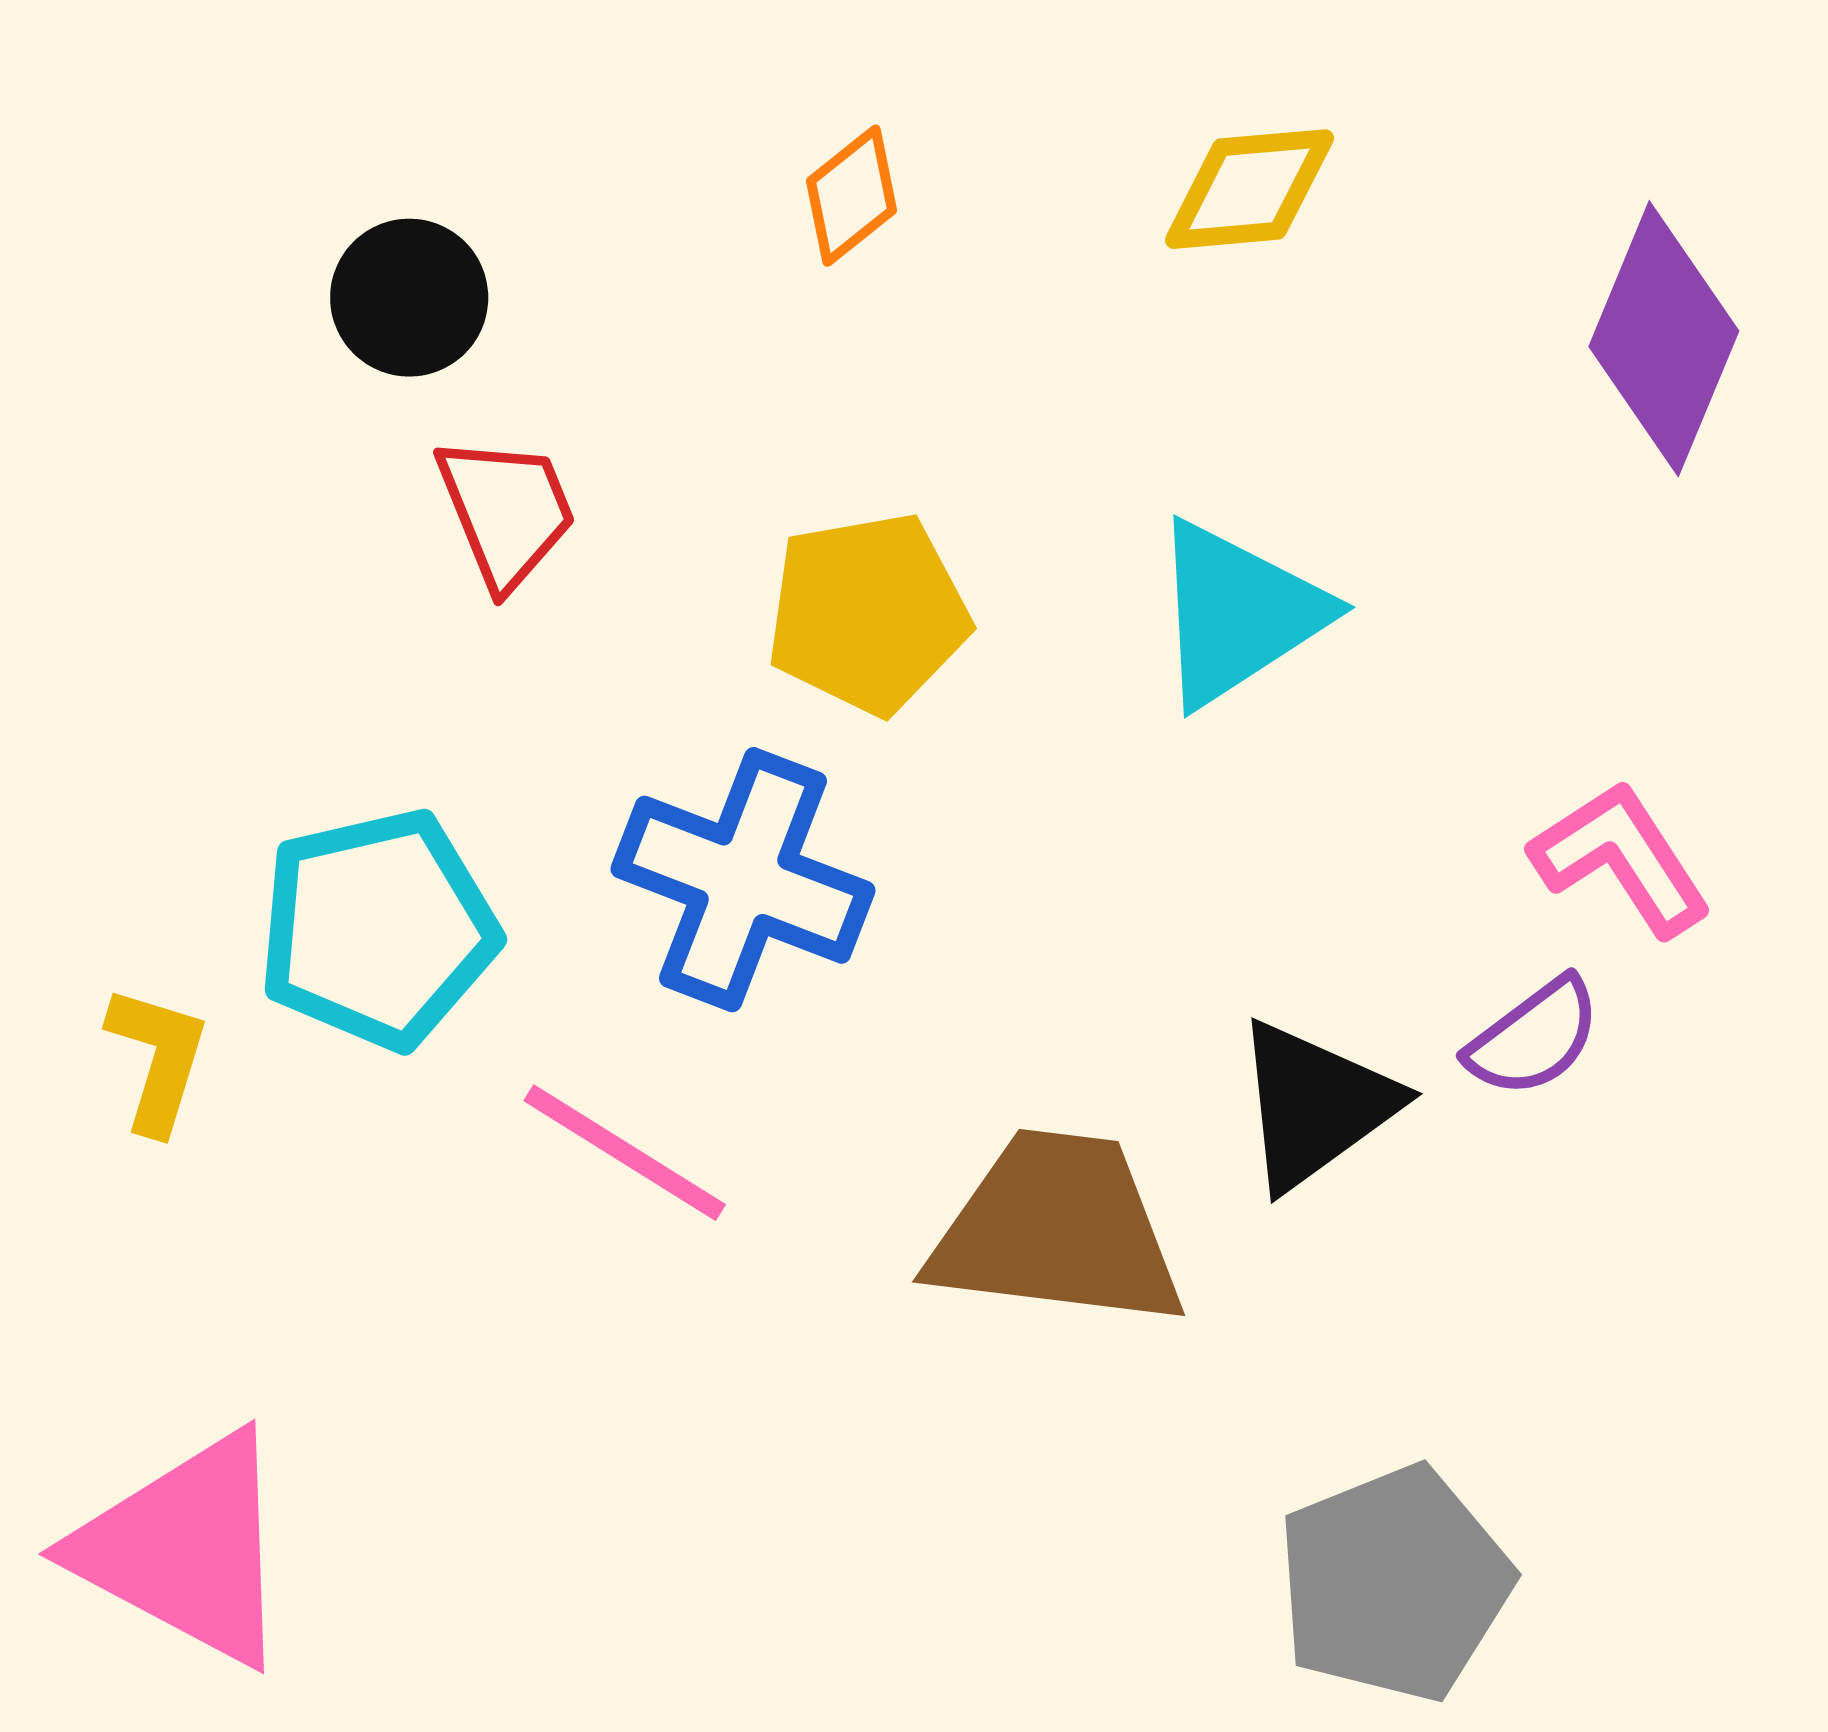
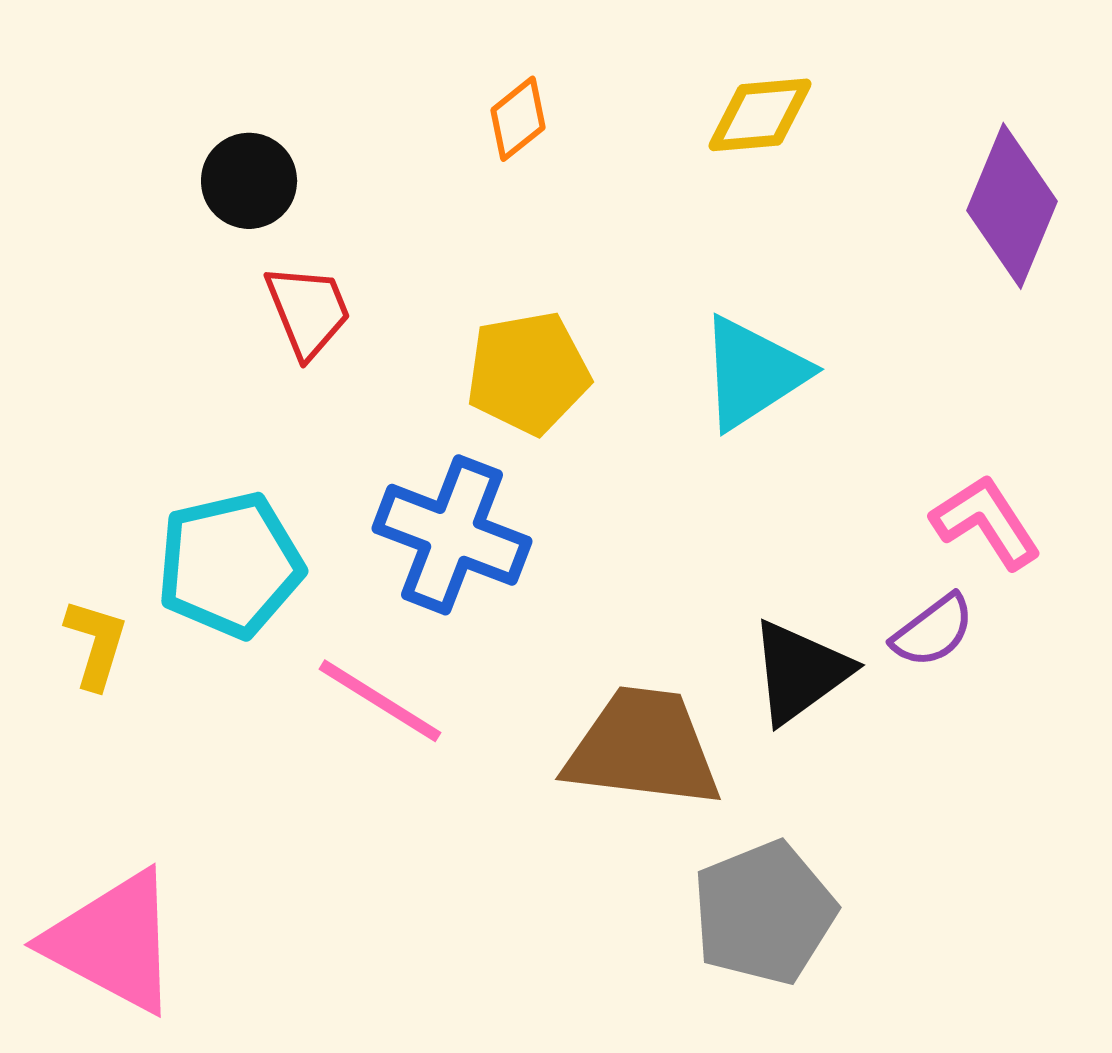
gray pentagon: (1394, 1583) -> (764, 913), moved

